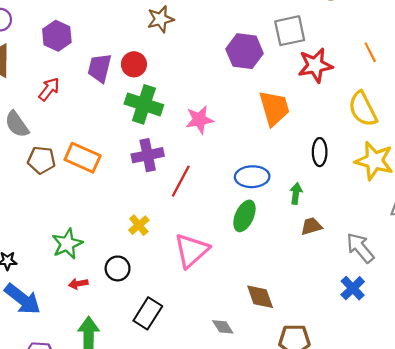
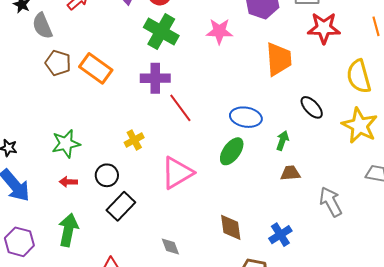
pink star: (199, 120) -> (219, 31), moved
black ellipse: (320, 152) -> (312, 107), turned -55
red line: (181, 181) -> (180, 108), turned -76
blue cross: (353, 288) -> (280, 235), moved
black rectangle: (148, 313) -> (121, 206), moved
gray diamond: (223, 327) -> (170, 247), moved

